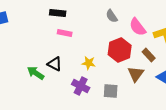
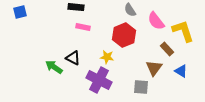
red hexagon: (120, 50) -> (124, 35), moved
purple cross: (81, 86) -> (99, 80), size x1.4
gray square: (111, 91) -> (141, 87), moved

